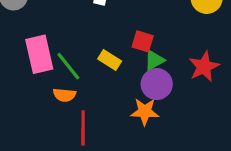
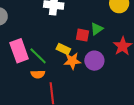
green triangle: (154, 60) -> (97, 29), moved
orange star: (145, 112) -> (72, 61), moved

